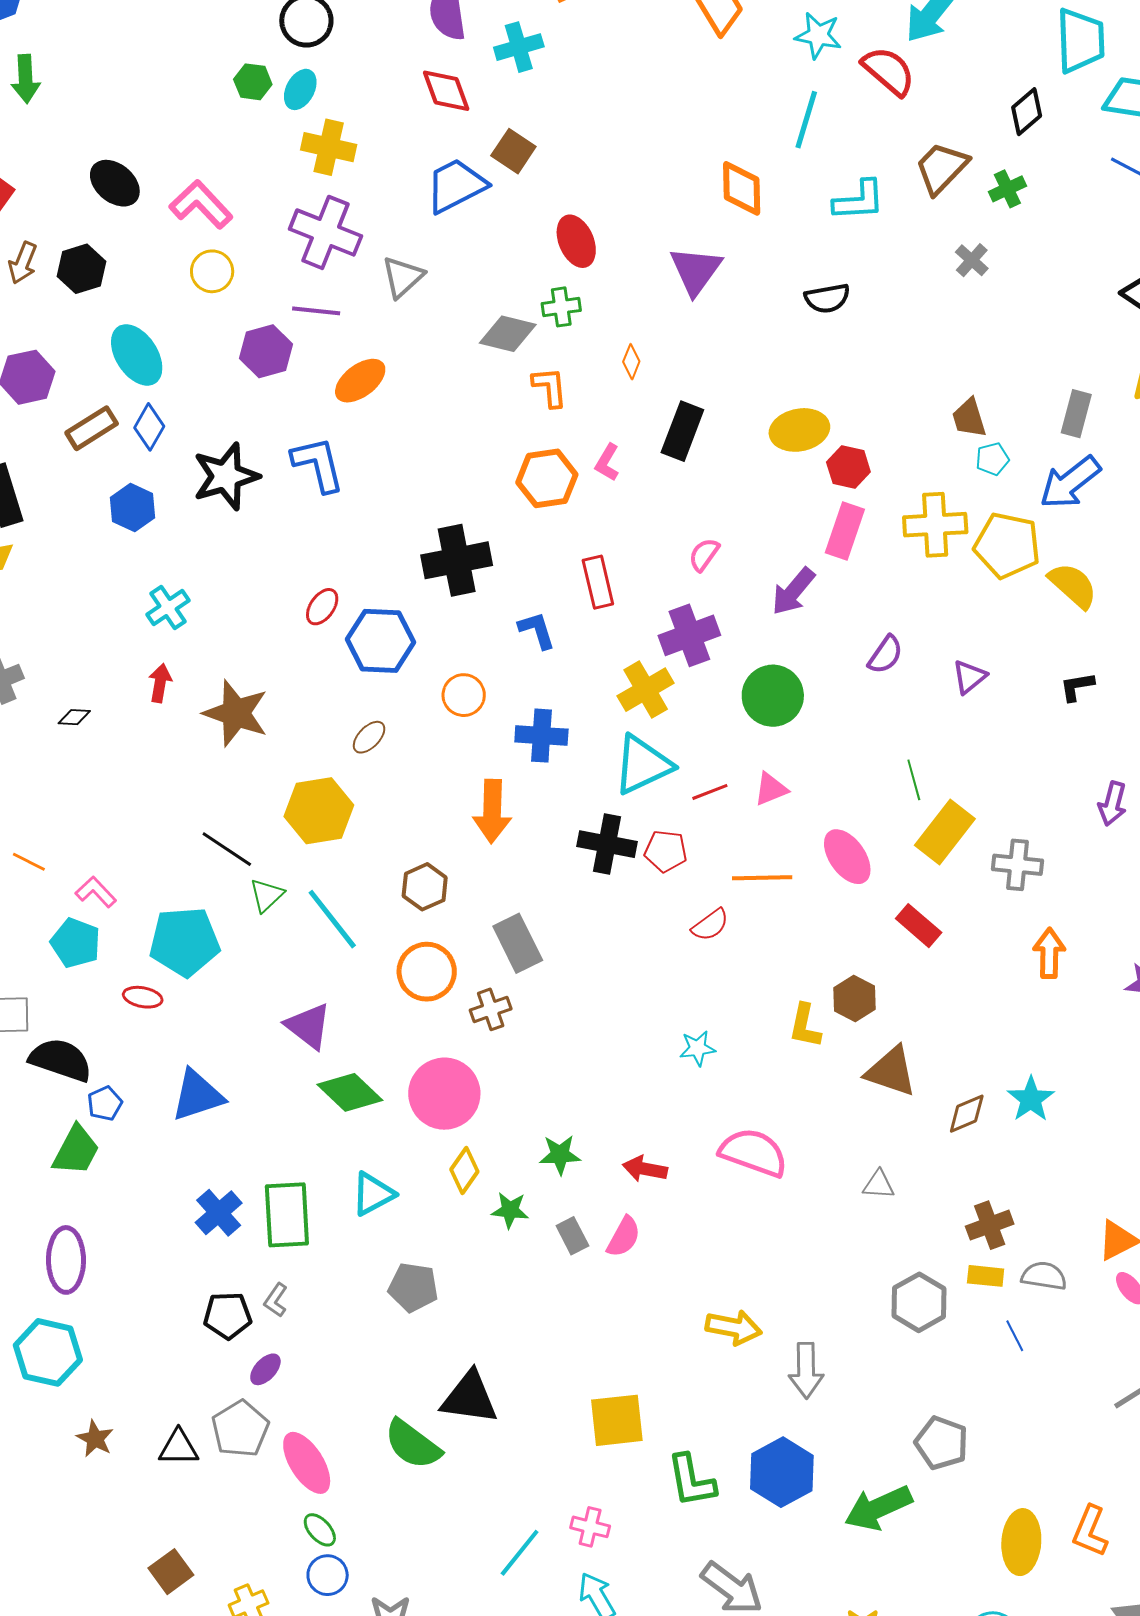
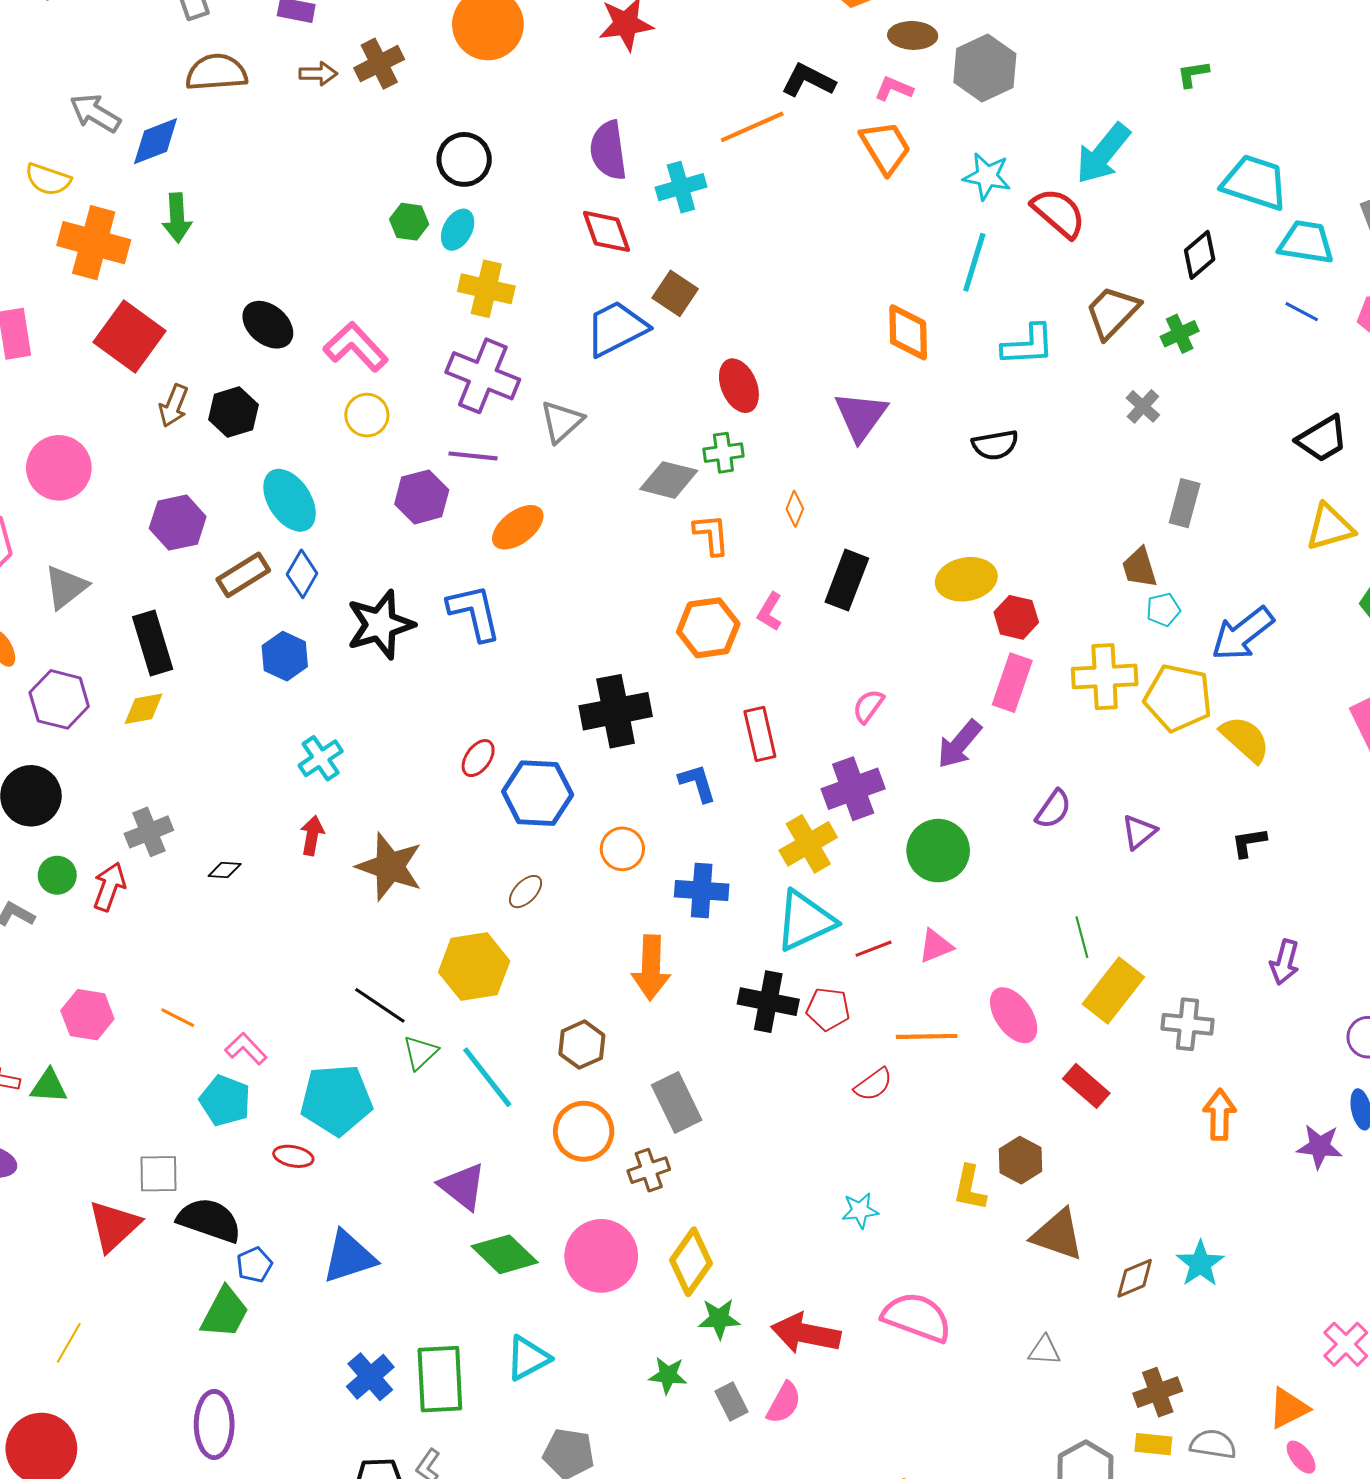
cyan trapezoid: (1081, 41) -> (1255, 182), turned -70
gray rectangle: (1076, 414) -> (1185, 503), moved
red arrow: (645, 1169) -> (806, 1333), size x1.5
yellow diamond: (464, 1171) -> (691, 1262), moved, size x1.4

